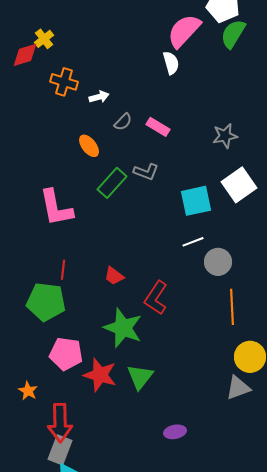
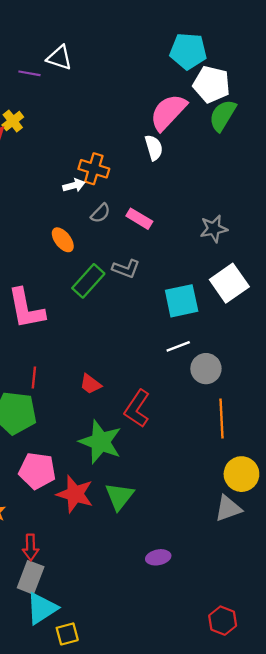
orange cross: (64, 82) -> (94, 169), moved
red arrow: (60, 423) -> (31, 547), size x0.6

